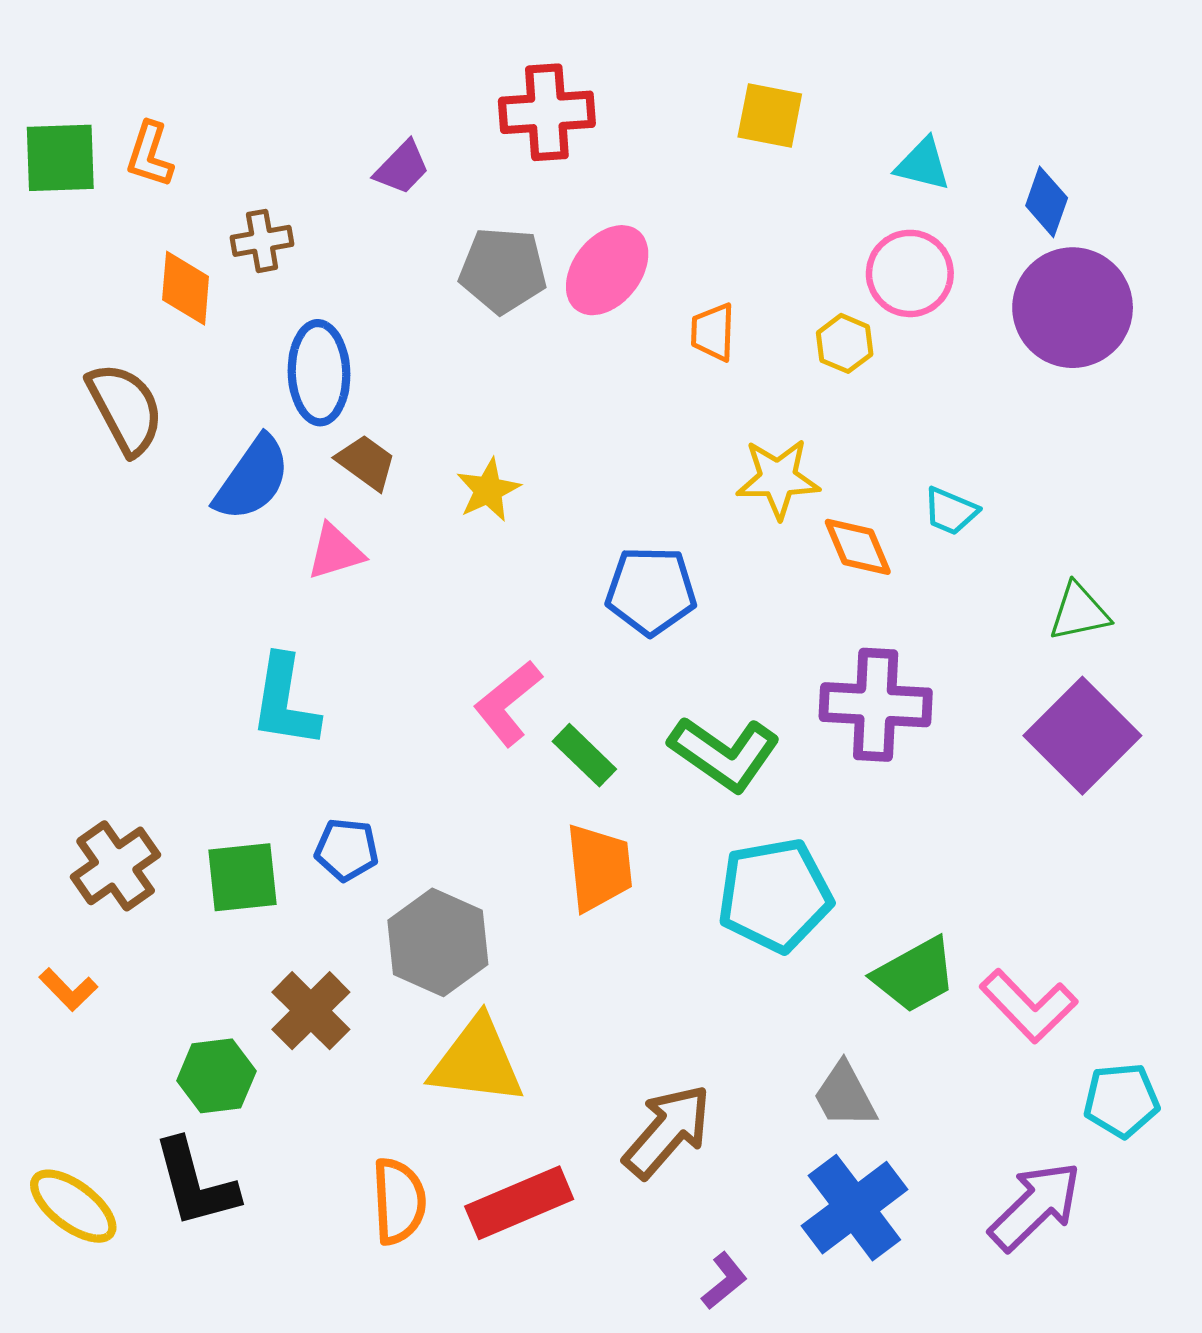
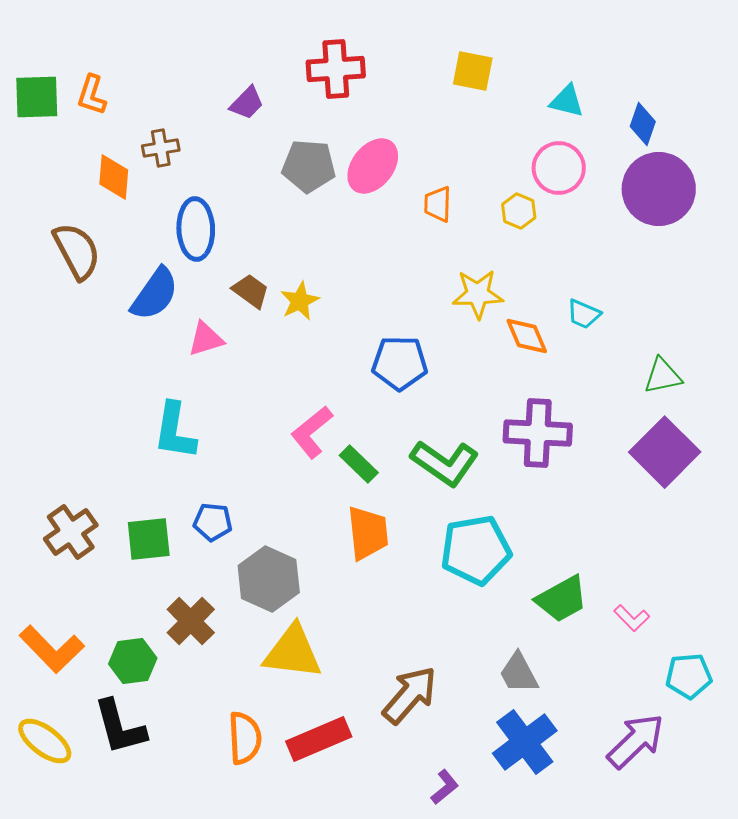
brown trapezoid: (366, 462) -> (251, 291), moved
orange L-shape: (68, 990) -> (52, 649), moved, size x1.8
pink L-shape: (1029, 1006) -> (632, 618), size x0.6

